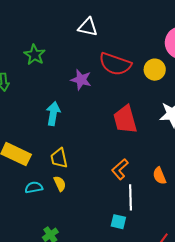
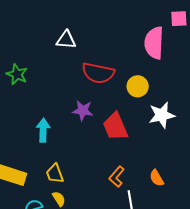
yellow circle: (155, 70) -> (138, 86), moved
purple star: (81, 80) -> (83, 111), moved

